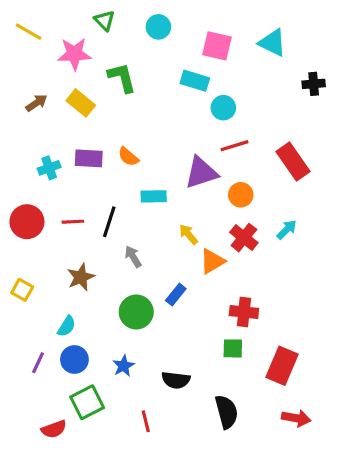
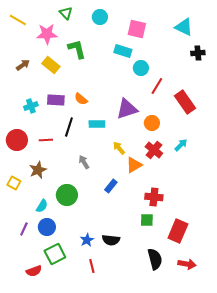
cyan triangle: (272, 43) -> (184, 27), moved
red line: (234, 146) -> (157, 86), moved, turned -42
black line: (109, 222) -> (69, 127), moved
brown star: (81, 277) -> (38, 170), moved
green circle: (136, 312) -> (67, 195), moved
blue star: (124, 366) -> (87, 240), moved
black semicircle: (227, 412) -> (155, 259), moved

